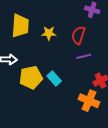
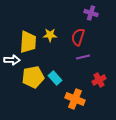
yellow trapezoid: (20, 26) -> (28, 42), moved
orange cross: (89, 101) -> (75, 99), moved

